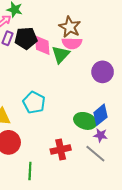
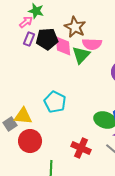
brown star: (70, 27) -> (75, 27), moved
red cross: (61, 150) -> (81, 148), turned 36

